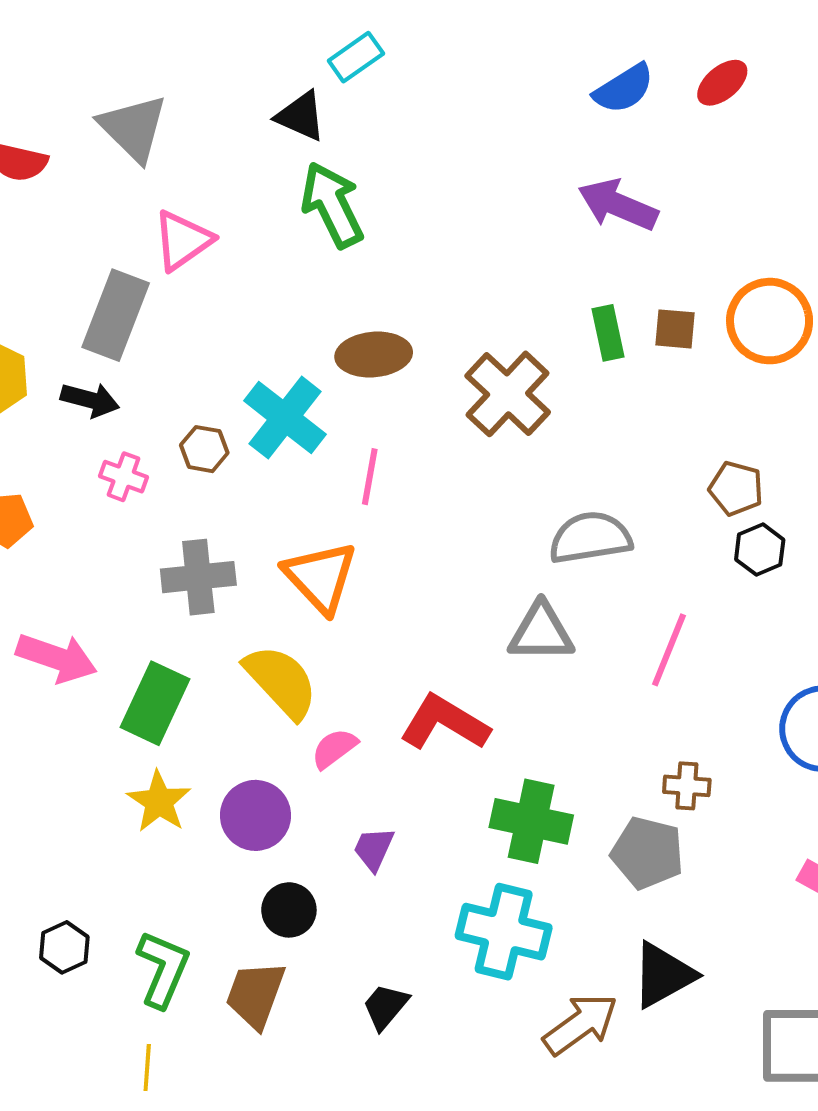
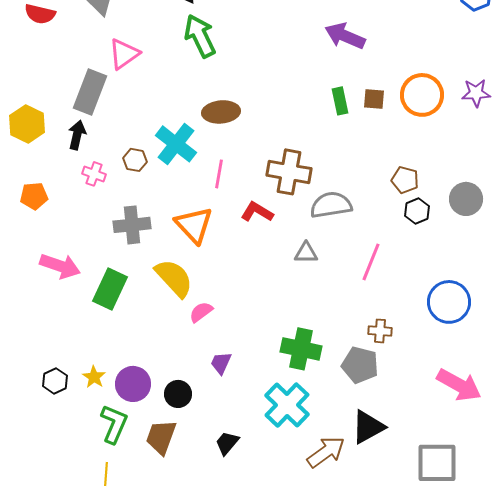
brown cross: (508, 394) -> (289, 172), moved, turned -33
black arrow: (90, 400) -> (77, 135), turned -92
gray triangle: (541, 632) -> (306, 253), size x0.7
red L-shape: (445, 723) -> (257, 212), moved, size x0.7
yellow star: (159, 802) -> (94, 377), moved, size x0.7
purple circle: (255, 815) -> (133, 384), moved
cyan cross: (504, 932) -> (287, 405), turned 30
black hexagon: (64, 947) -> (55, 381), moved

